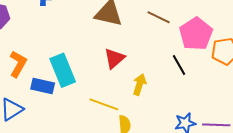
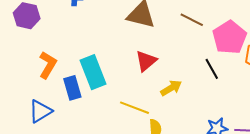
yellow arrow: (139, 84) -> (171, 88), turned 40
blue rectangle: (43, 86) -> (72, 88), turned 60

